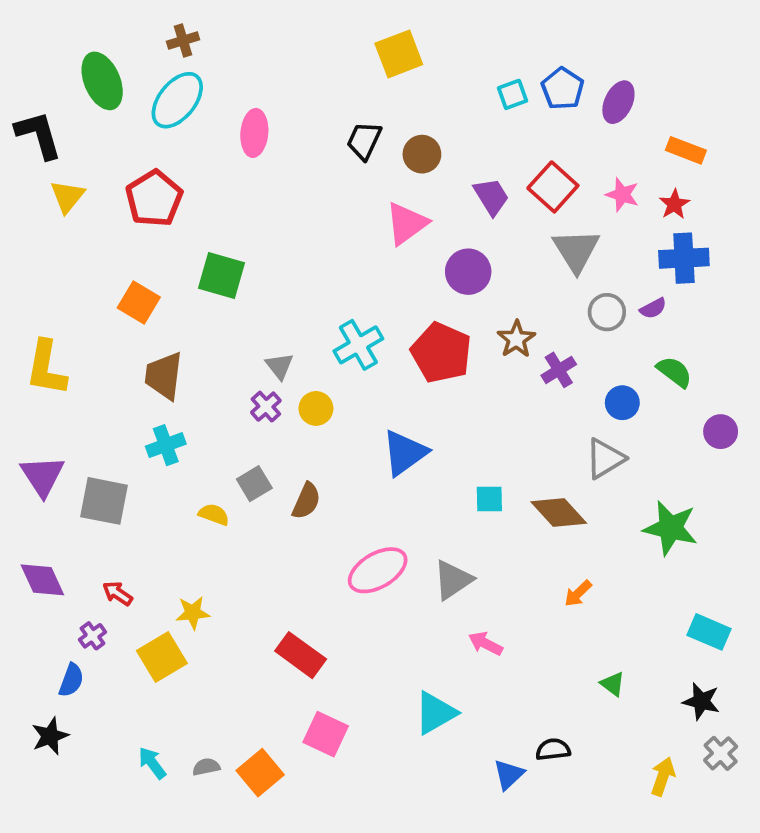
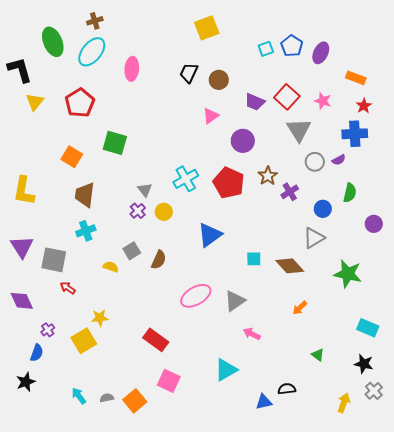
purple trapezoid: (491, 197) -> (255, 102), turned 145
red star: (674, 204) -> (364, 106), moved
pink triangle: (407, 224) -> (211, 116), size x0.7
green semicircle: (674, 372) -> (350, 193), turned 66
red arrow: (118, 593) -> (68, 288), moved
blue triangle: (509, 775) -> (264, 402), turned 30

